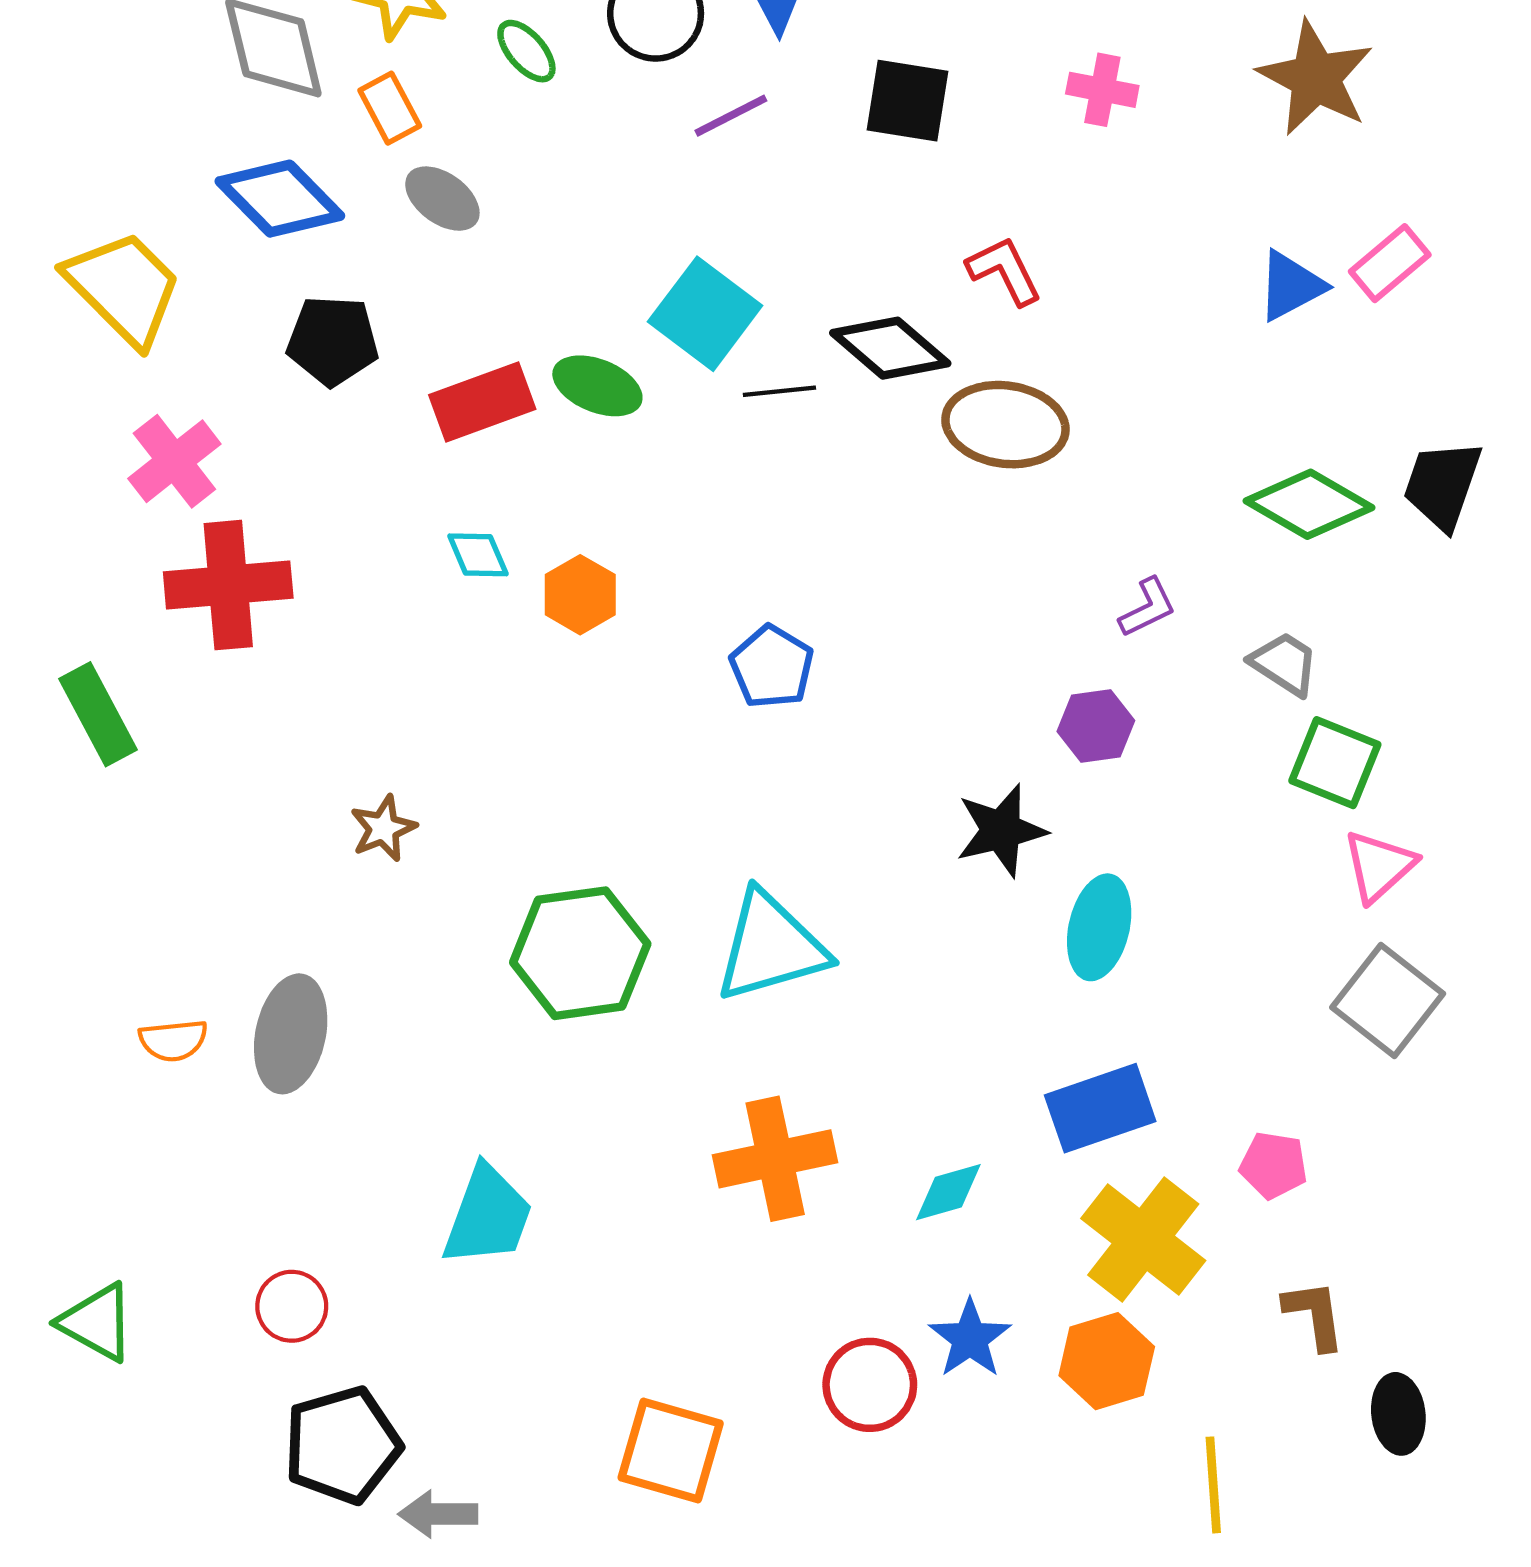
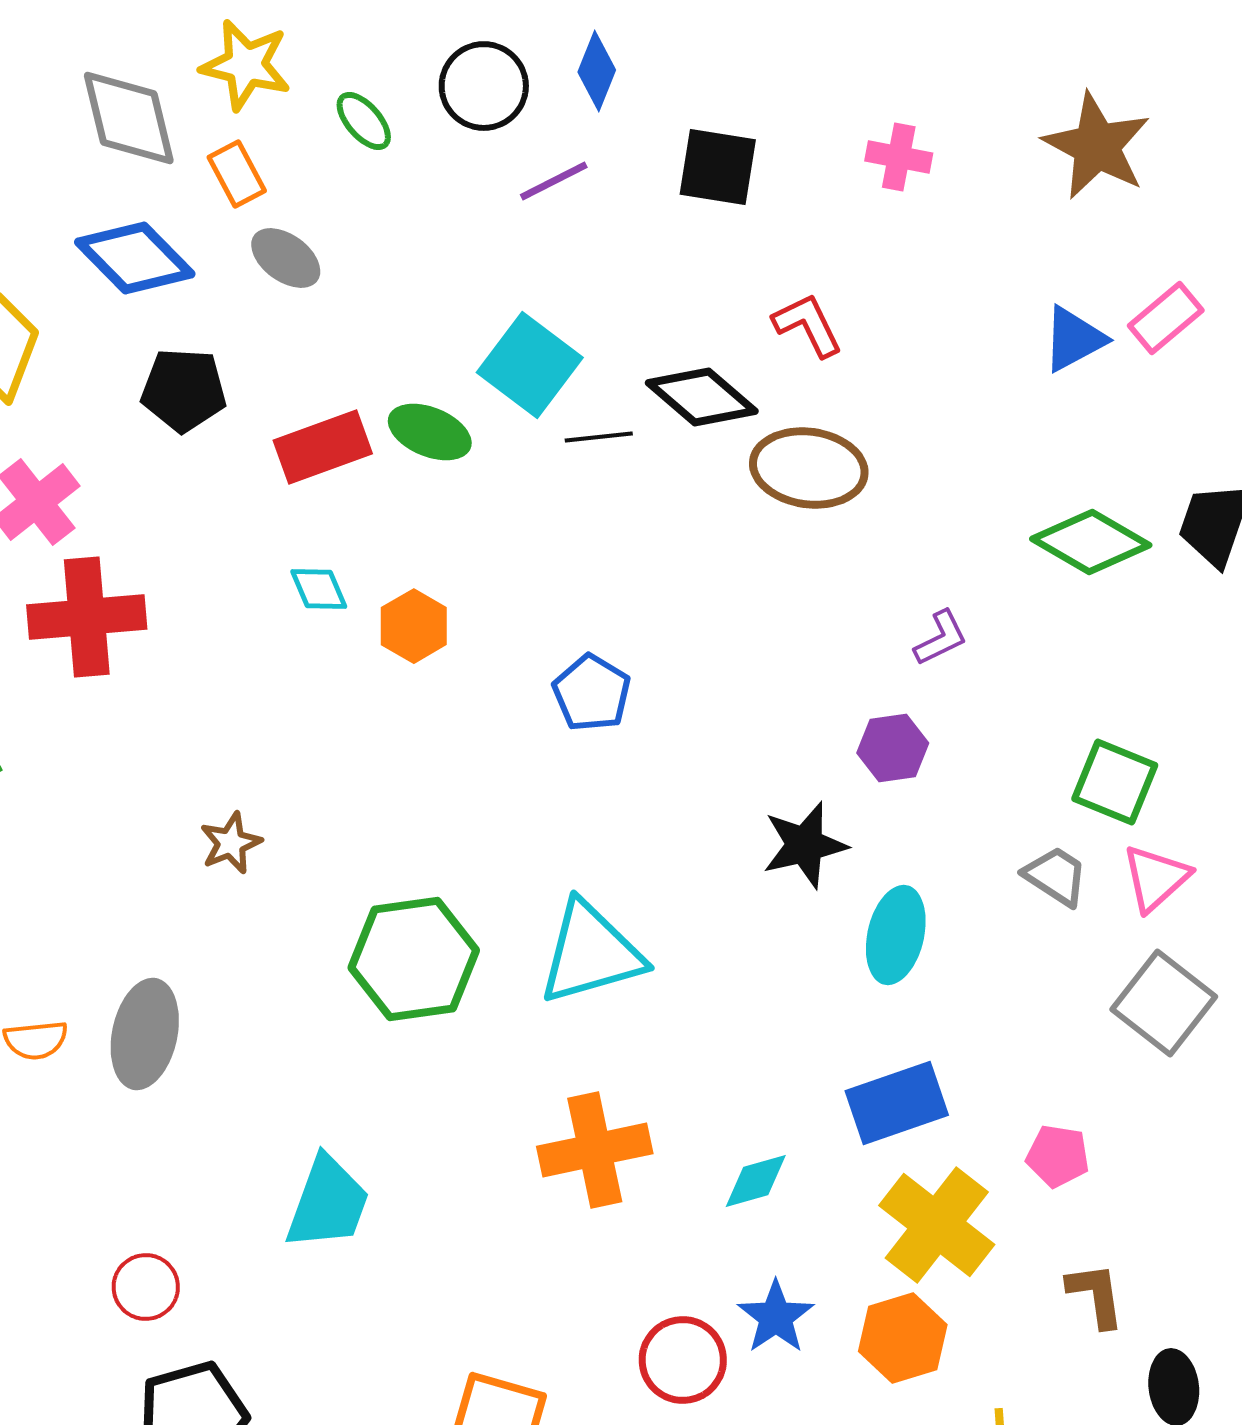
gray trapezoid: (1284, 664) -> (1056, 876), moved

